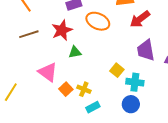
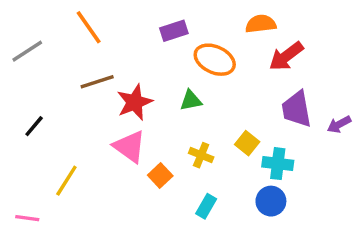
red star: (62, 30) -> (135, 102), moved
green triangle: (75, 52) -> (191, 101), moved
yellow cross: (84, 89) -> (201, 155), moved
cyan rectangle: (93, 107) -> (206, 206), turned -32

